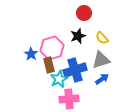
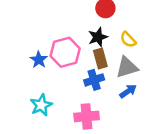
brown rectangle: (49, 65) -> (100, 59), moved
blue cross: (75, 70) -> (94, 80), size x0.7
cyan star: (59, 79) -> (41, 105), moved

